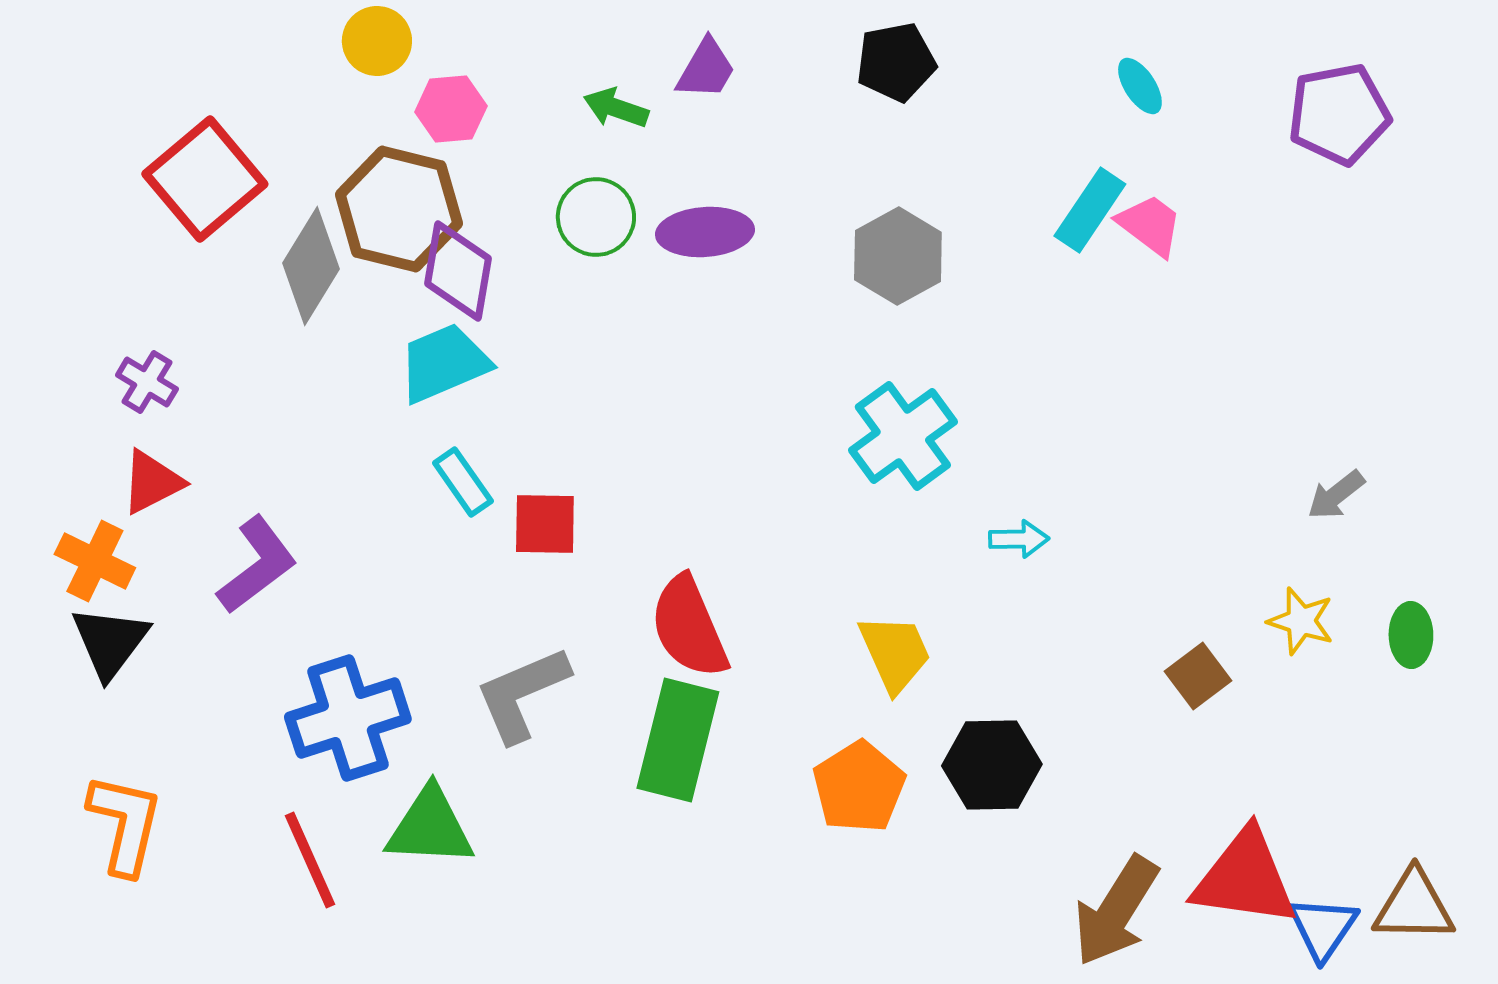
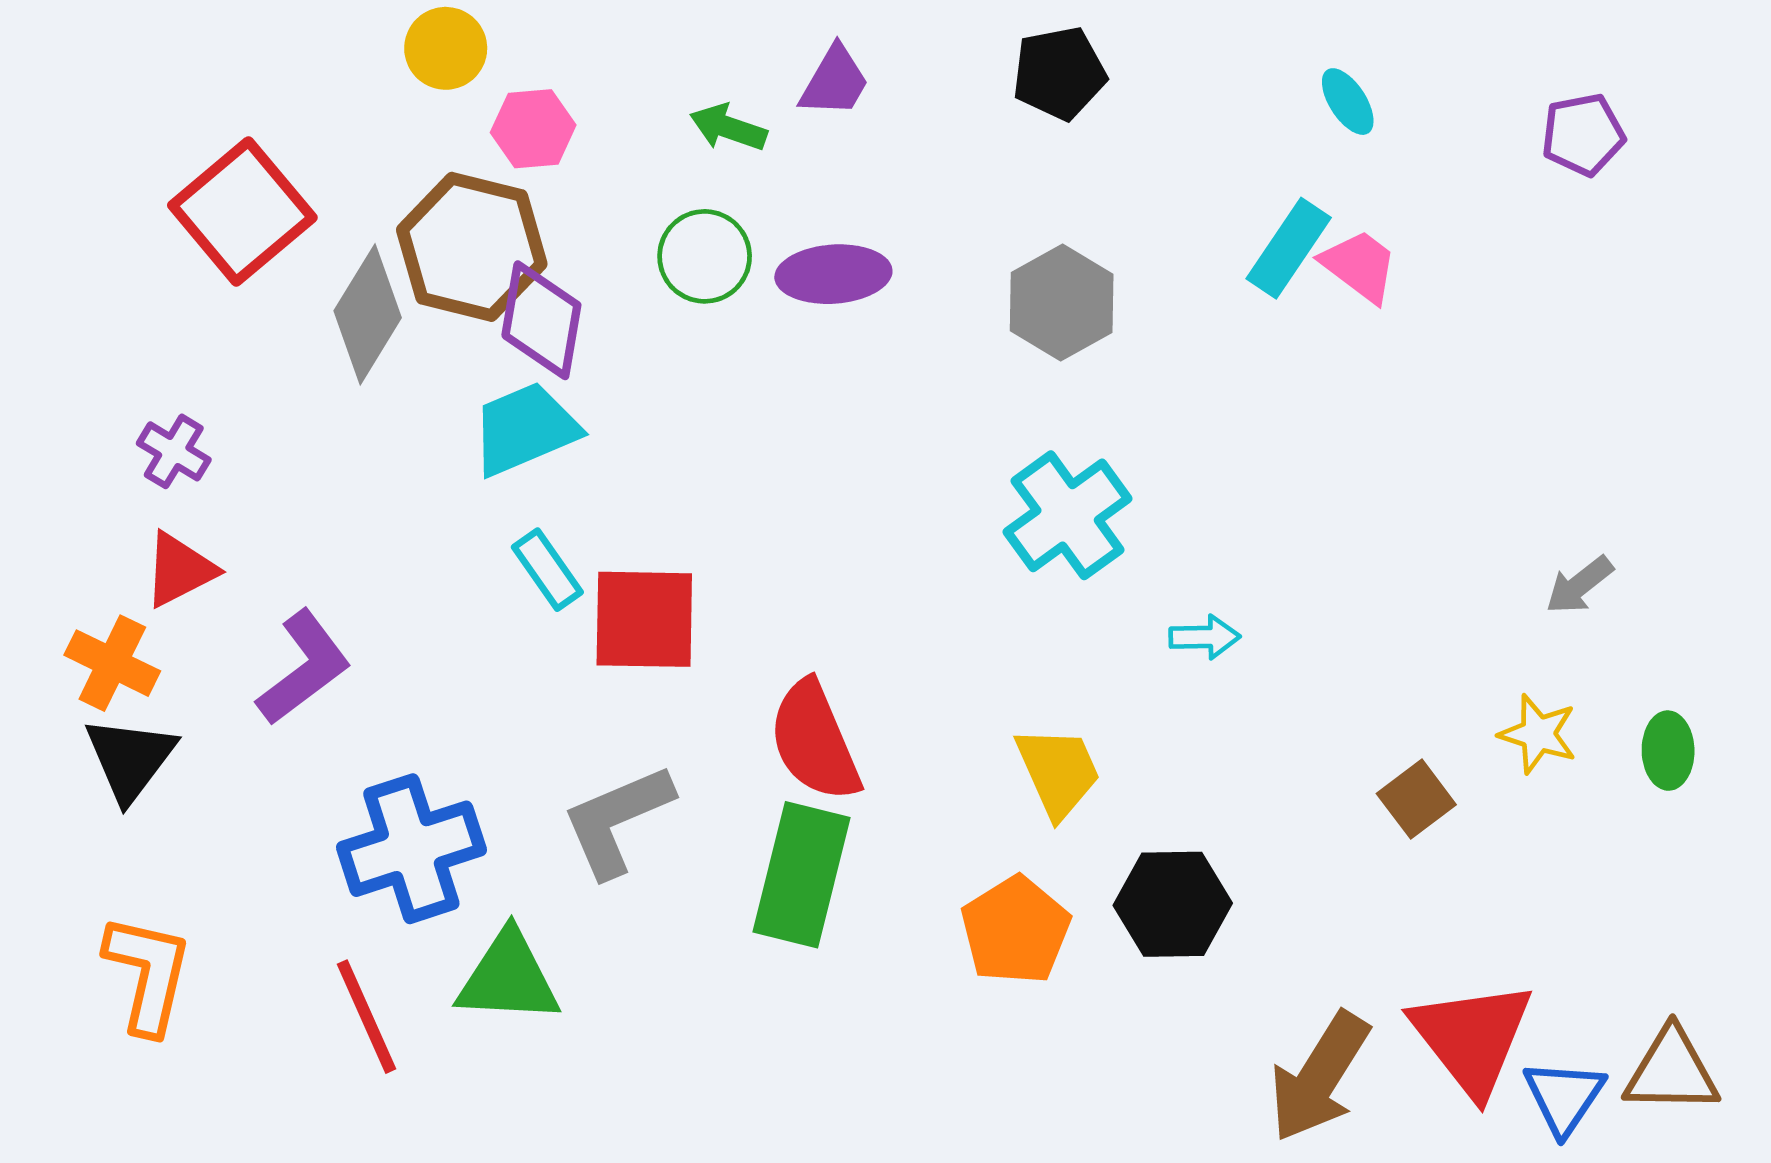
purple pentagon: (1339, 114) -> (1583, 135), size x0.7
red square: (545, 524) -> (644, 619), size x1.4
red triangle: (1245, 878) -> (1472, 1038), turned 44

